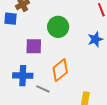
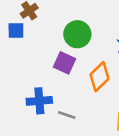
purple square: (34, 46) -> (65, 63), moved, turned 30
orange diamond: (60, 70) -> (100, 77), moved

